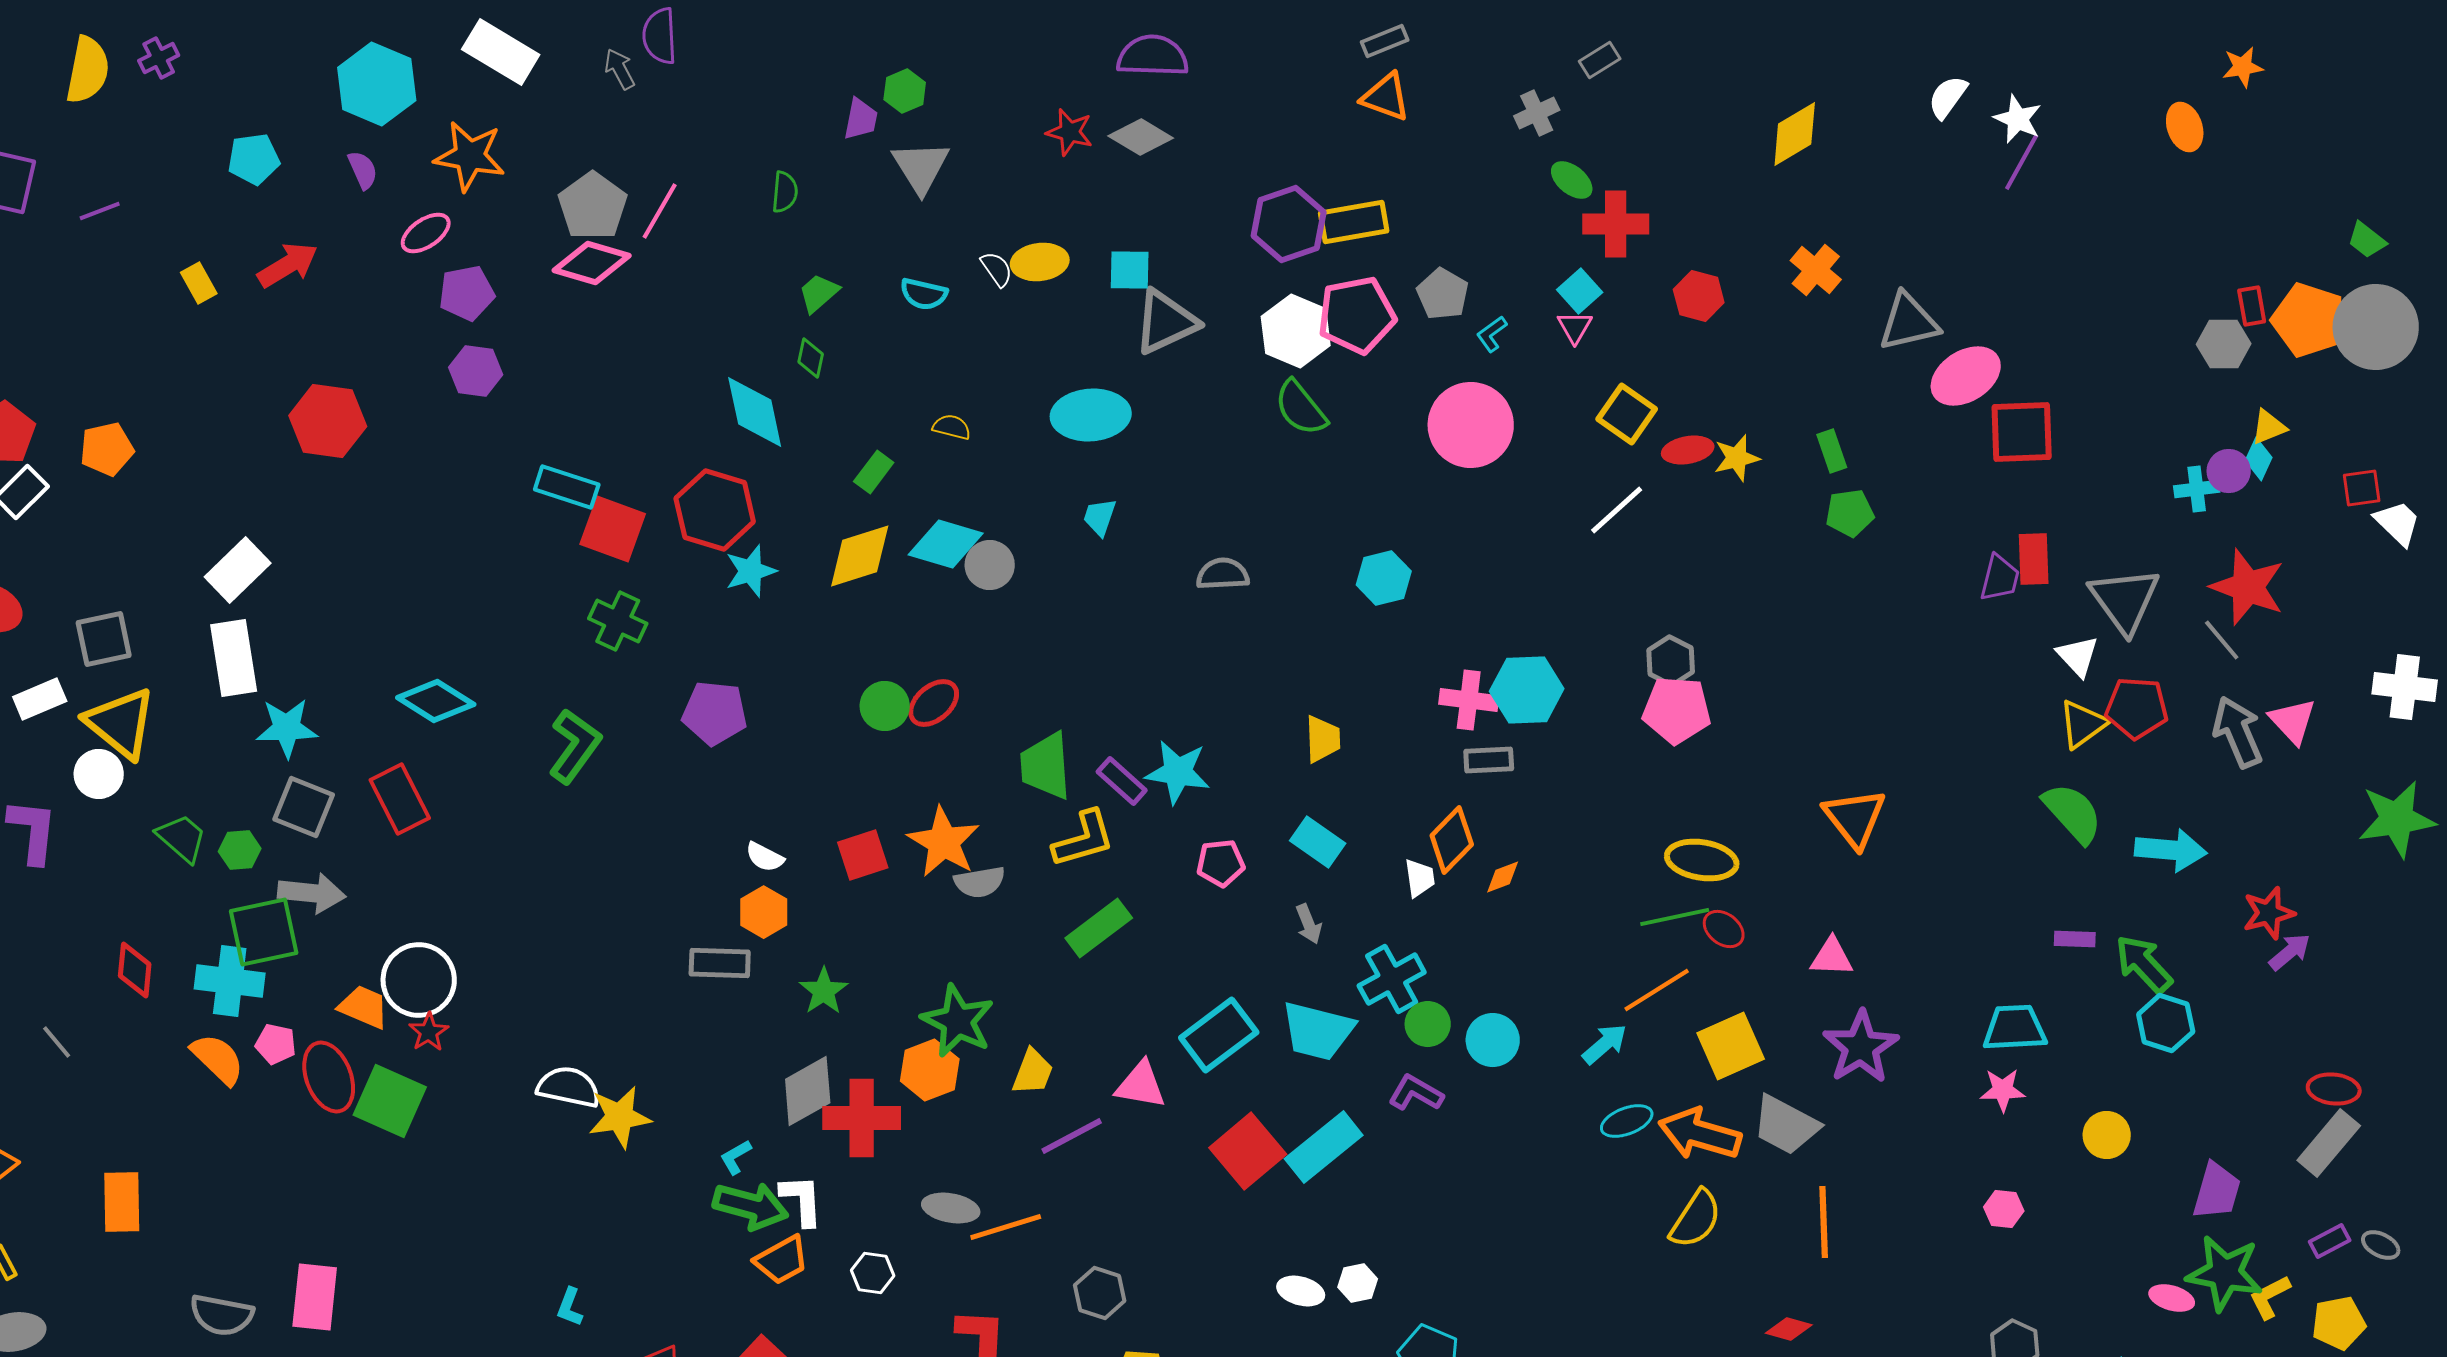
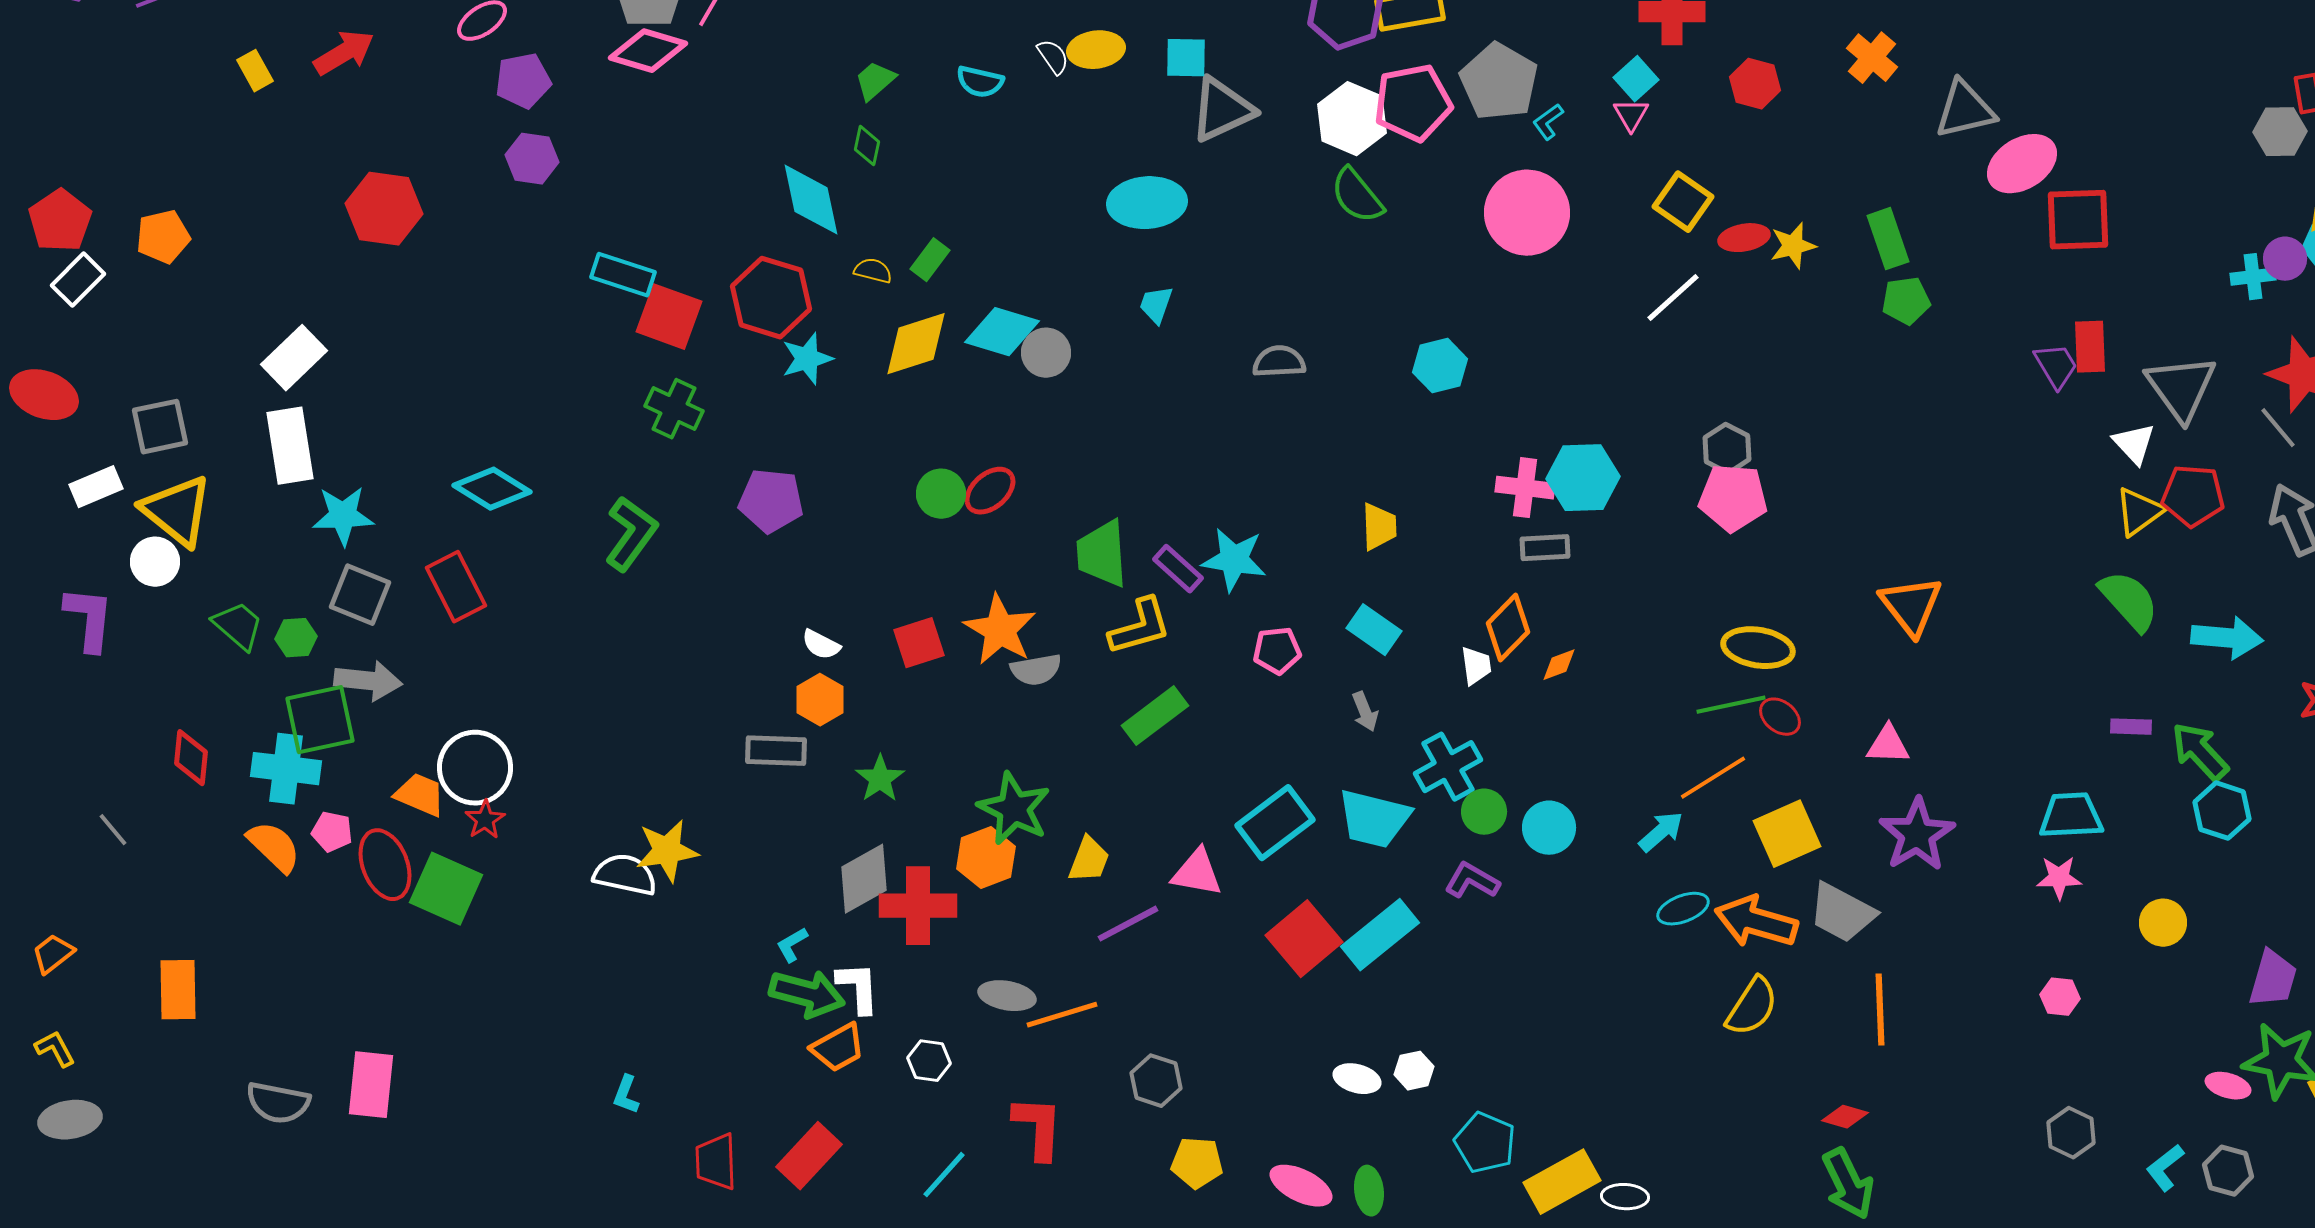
gray pentagon: (1443, 294) -> (1499, 82), size x1.5
yellow semicircle: (952, 427) -> (873, 271), moved
green rectangle: (1832, 451) -> (1888, 239), size x1.4
purple trapezoid: (2000, 578) -> (2056, 366), turned -45
yellow star: (620, 1117) -> (667, 851), moved

